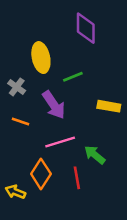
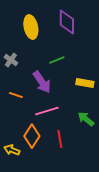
yellow ellipse: (41, 58) -> (31, 27), moved
gray cross: (17, 87) -> (11, 60), moved
green arrow: (95, 155) -> (86, 119), moved

